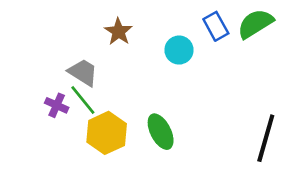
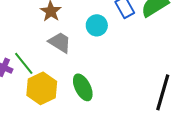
gray trapezoid: (83, 72) -> (60, 42), moved

